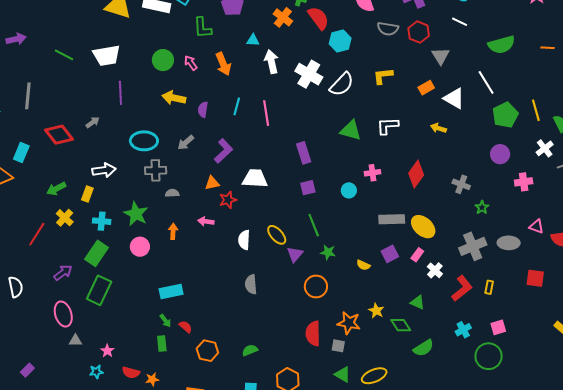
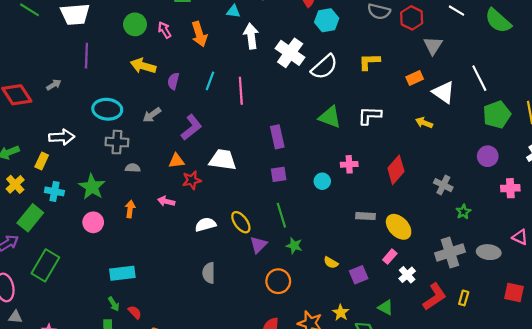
green semicircle: (502, 45) -> (498, 21), moved, turned 52
gray rectangle: (392, 219) -> (366, 216), size x0.7
white semicircle: (244, 240) -> (205, 225), turned 66
green rectangle: (96, 253) -> (30, 218), moved
purple square: (390, 254) -> (359, 275), moved

